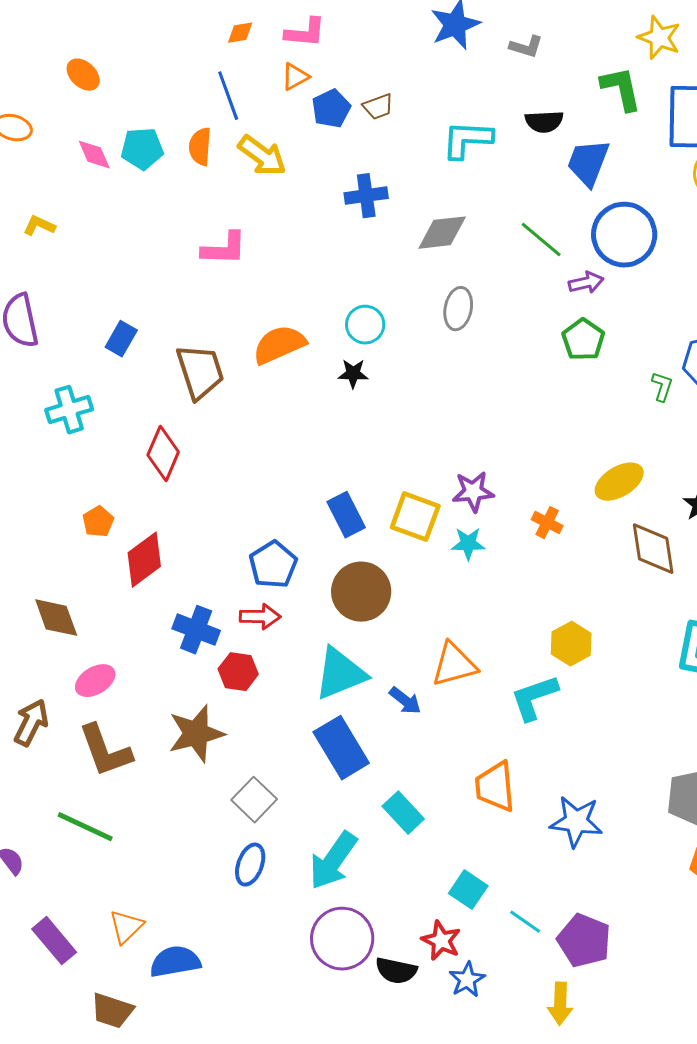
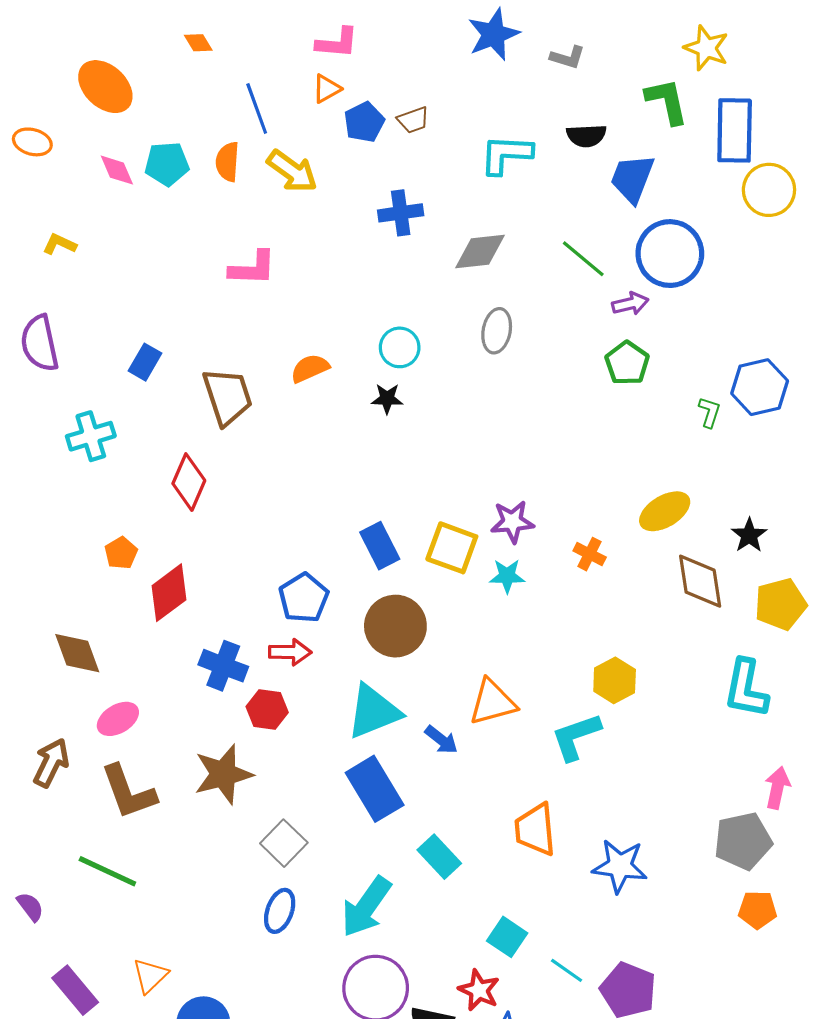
orange diamond: (240, 33) -> (198, 43), moved, turned 68
orange ellipse: (83, 75) -> (105, 87), size x1.6
orange semicircle: (279, 345) -> (310, 368), size x0.7

